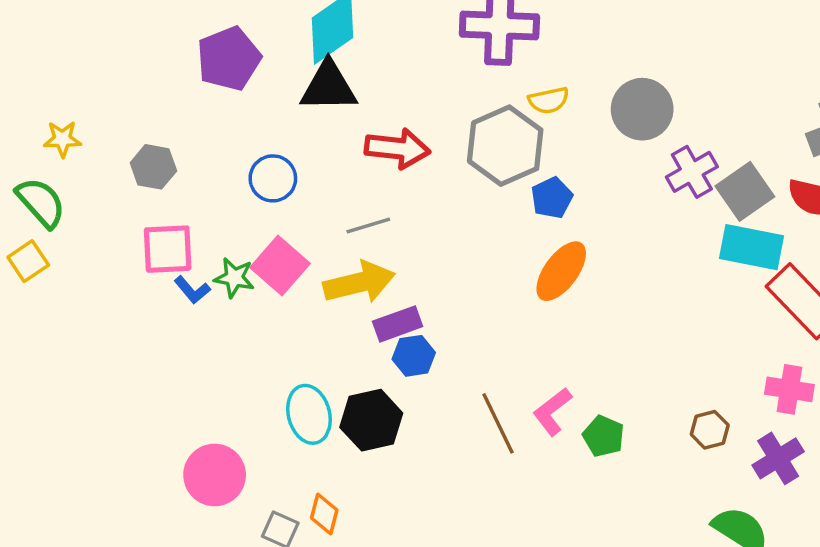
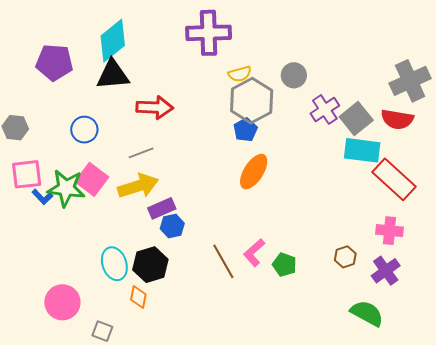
purple pentagon: (229, 59) -> (54, 62), turned 30
gray circle: (642, 109) -> (294, 75), size x0.7
gray hexagon: (505, 146) -> (252, 101), moved
green star: (234, 278) -> (66, 188), size x1.6
orange diamond: (324, 514) -> (138, 297), moved

